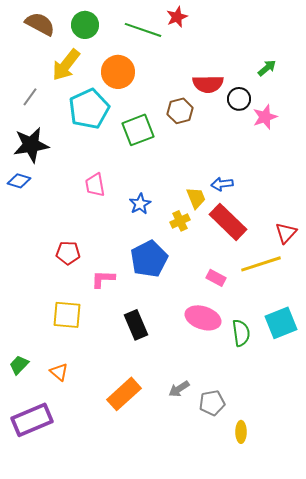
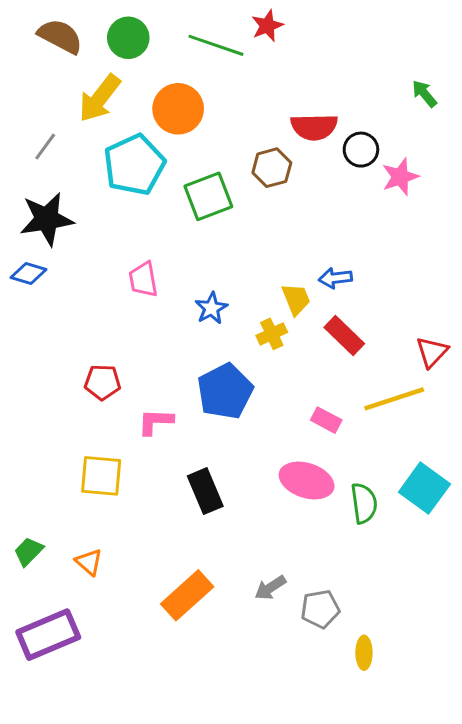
green arrow: (267, 68) -> (424, 94), moved, turned -90
red rectangle: (228, 222) -> (344, 335), size x0.7
cyan square: (281, 323) -> (424, 488), turned -32

